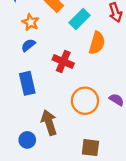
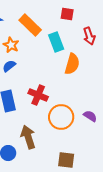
cyan rectangle: (80, 19) -> (56, 42), turned -66
red cross: (63, 61) -> (38, 95), moved

